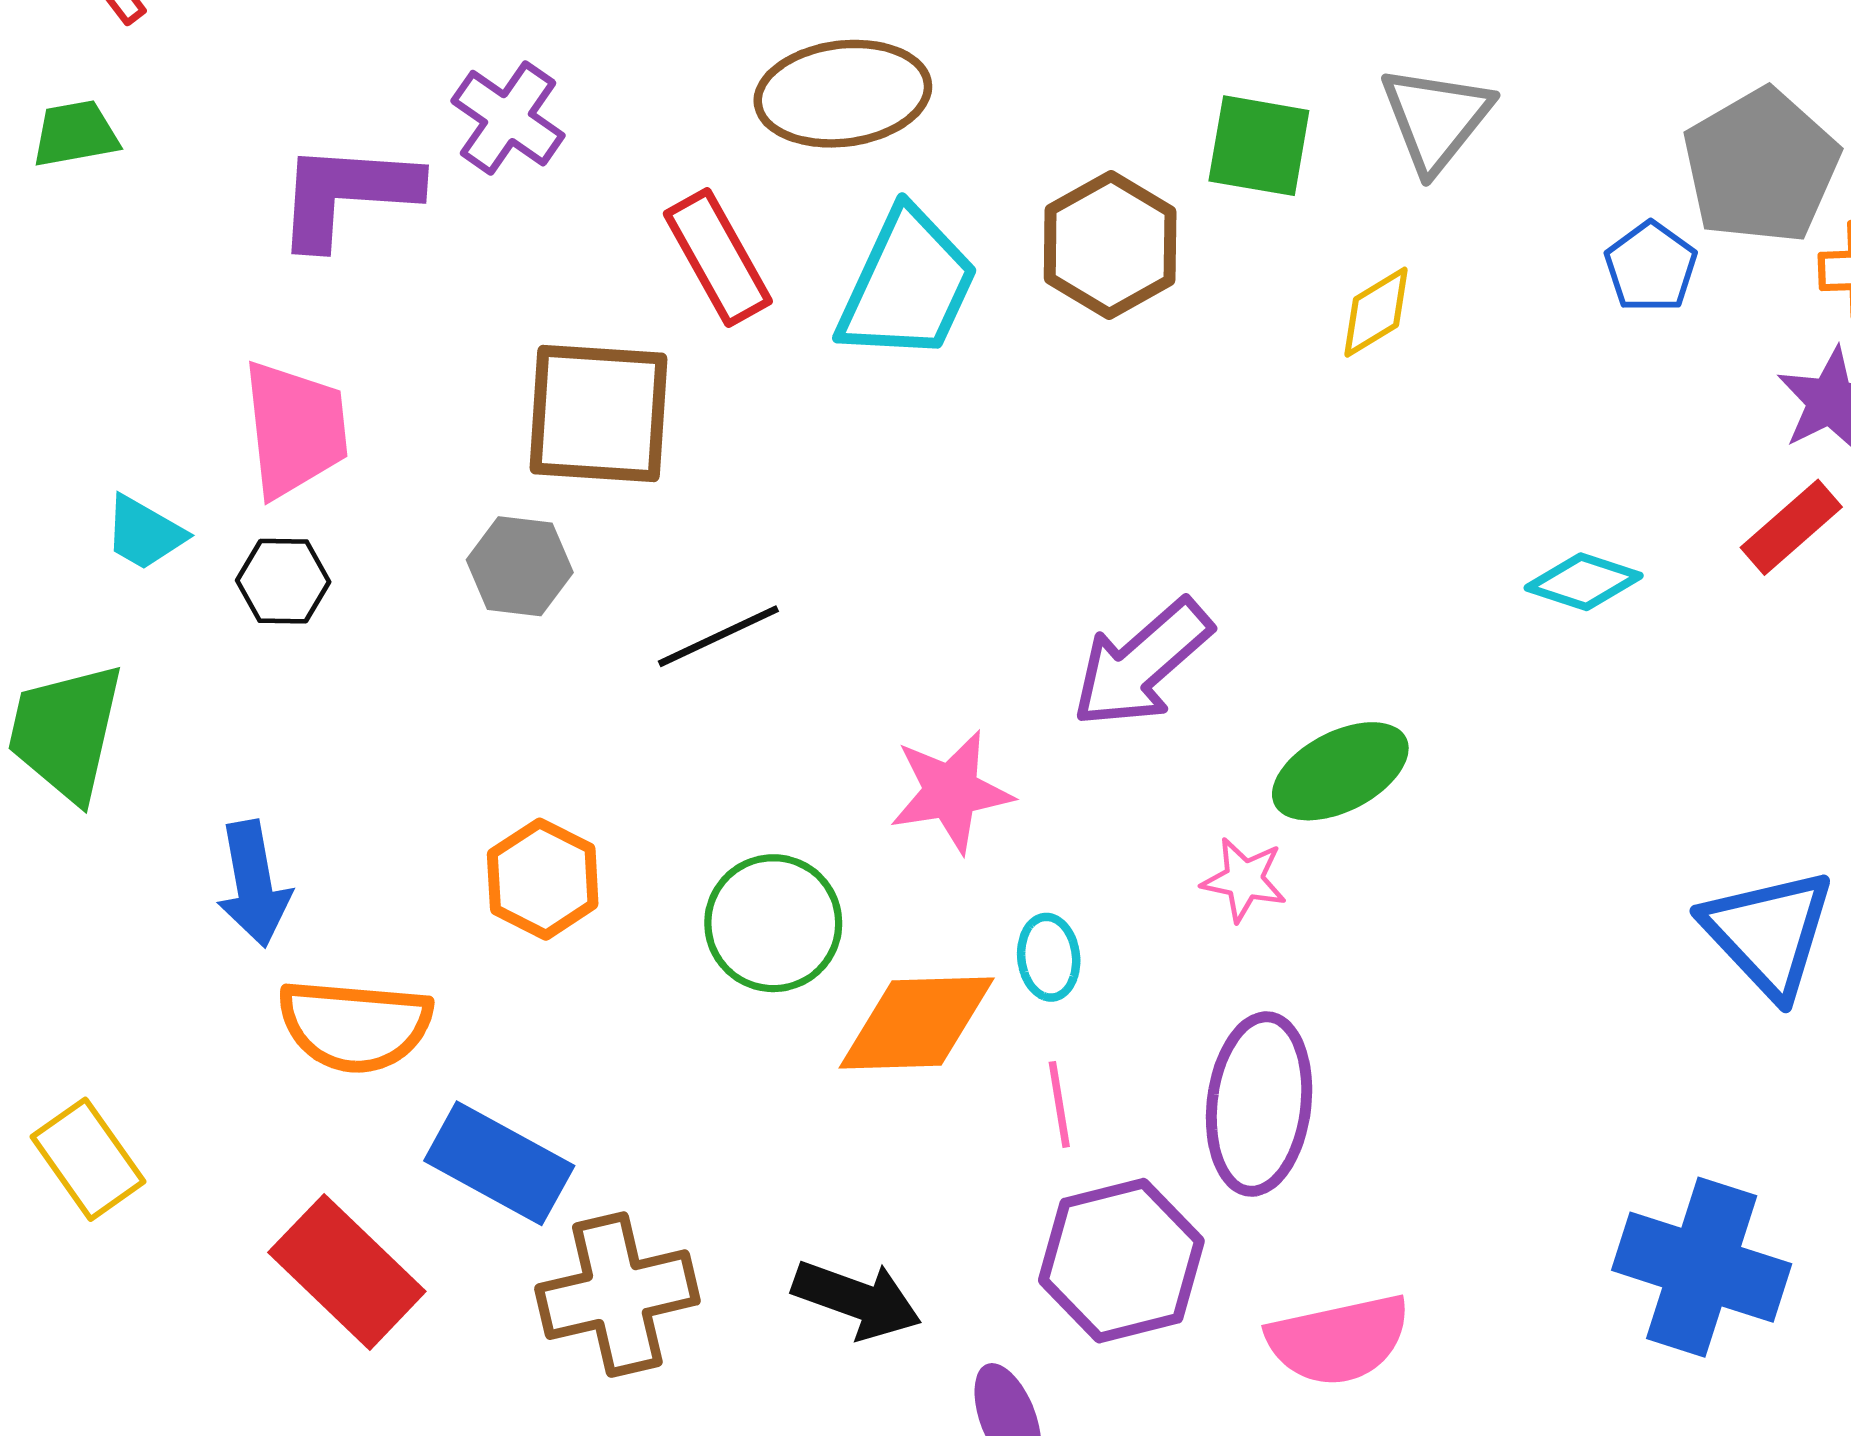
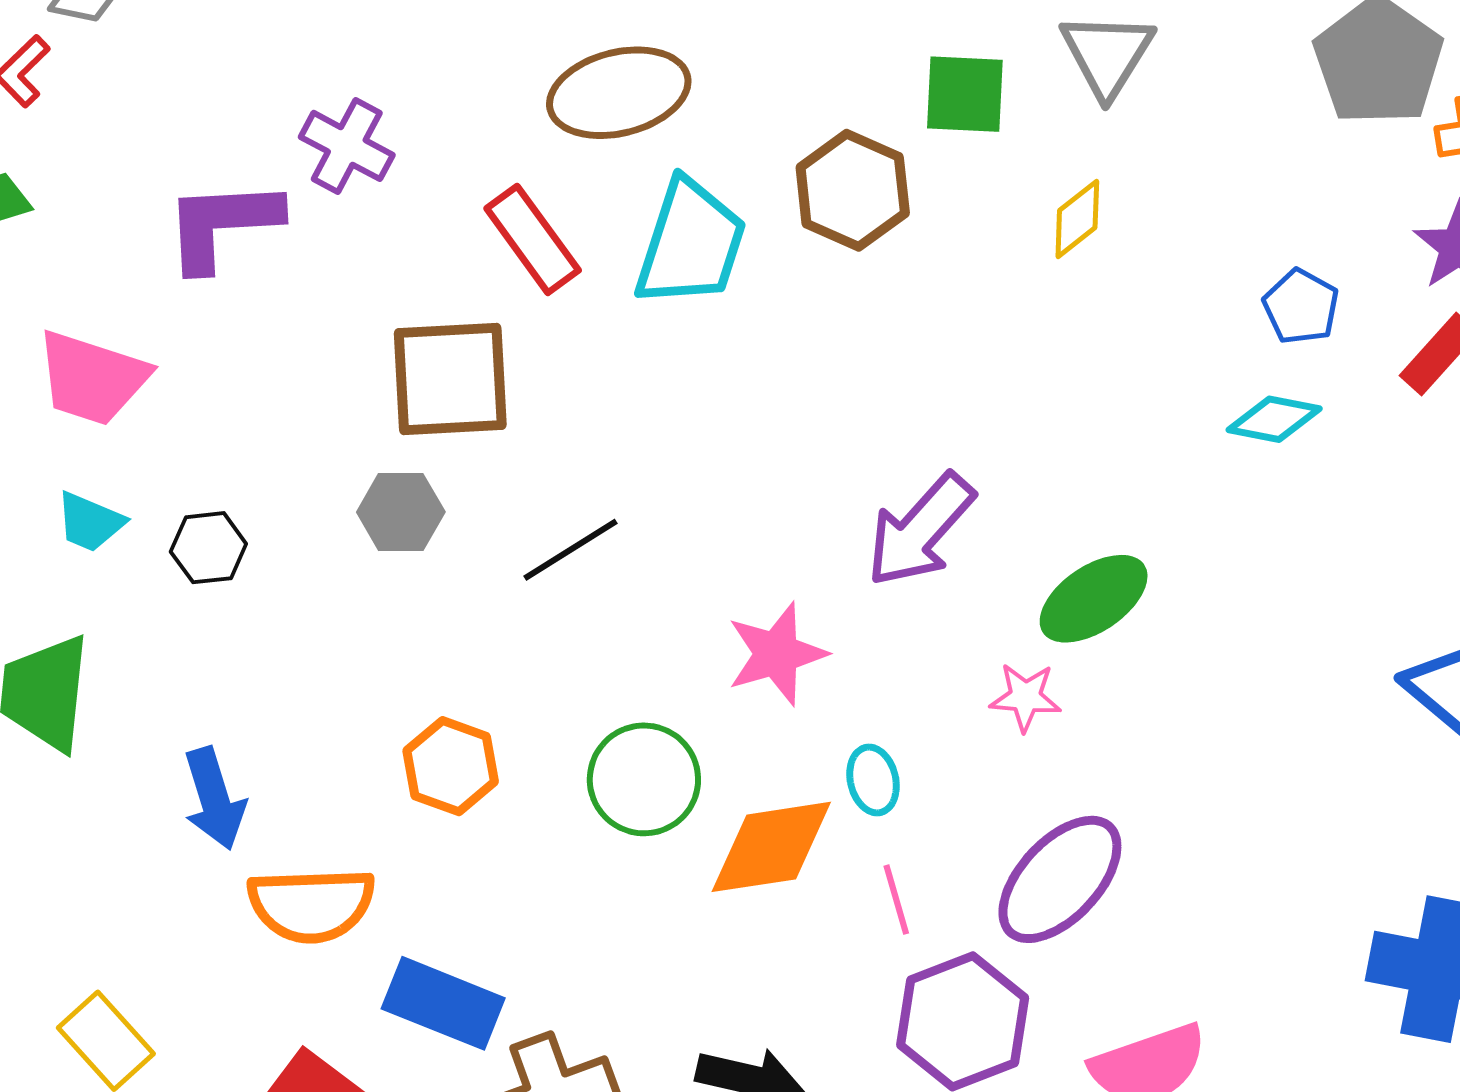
blue pentagon: (1651, 267) -> (1301, 307), moved
pink trapezoid: (295, 429) -> (92, 378), moved, turned 121
purple ellipse: (1259, 1104) -> (1060, 879), turned 43

